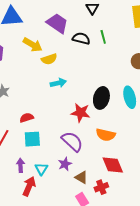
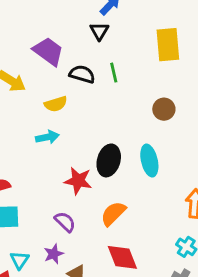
yellow semicircle: (49, 59) -> (56, 104), moved
orange semicircle: (106, 135) -> (113, 214), turned 120
purple semicircle: (72, 141) -> (65, 222), size x0.7

